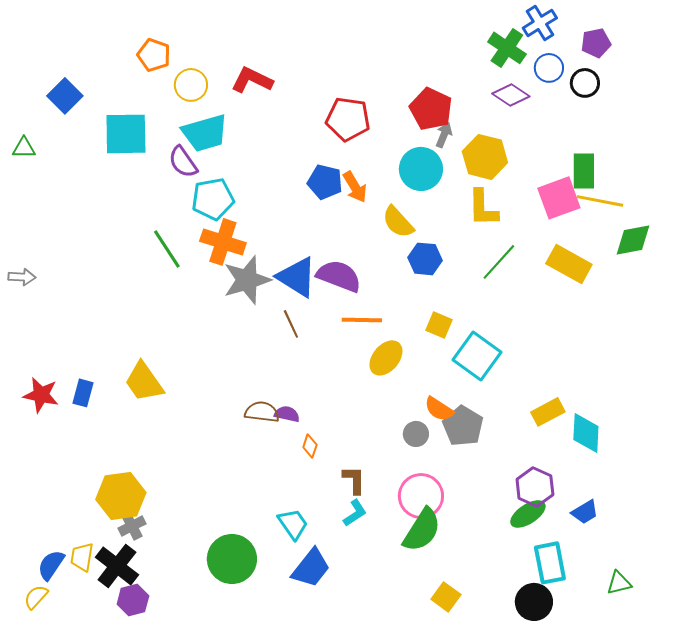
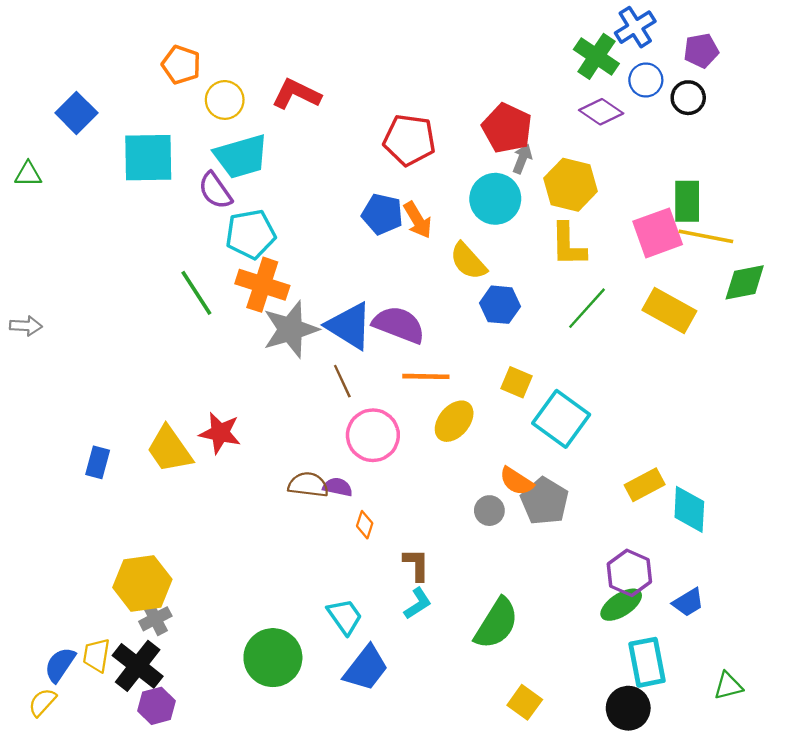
red star: (41, 395) -> (220, 433), moved
pink circle: (421, 496) -> (373, 435), moved

